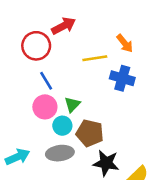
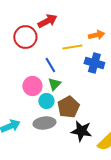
orange arrow: (125, 43) -> (96, 35), turned -63
blue line: (46, 81) -> (50, 65), moved
brown pentagon: (90, 133) -> (68, 107), turned 30

